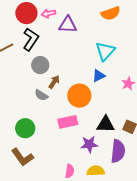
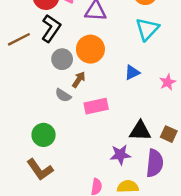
cyan triangle: (105, 51) -> (147, 29), moved
orange circle: (79, 96) -> (90, 49), moved
pink rectangle: (68, 122) -> (96, 106), moved

